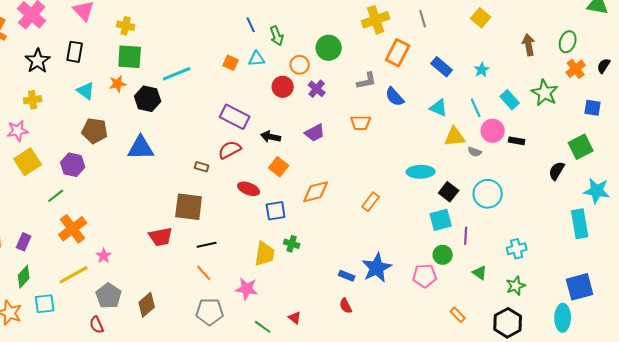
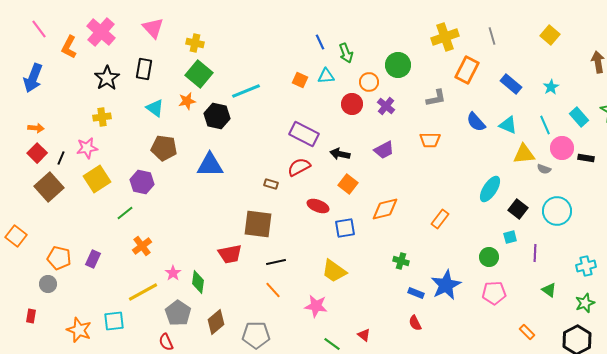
green square: (130, 57) -> (199, 74), turned 36
blue semicircle: (395, 97) -> (476, 122), moved
cyan ellipse: (421, 172) -> (490, 189), turned -56
cyan square: (441, 220) -> (510, 237), size x0.6
orange cross: (73, 229) -> (142, 246), size x0.7
green cross: (292, 244) -> (401, 261), moved
yellow trapezoid: (265, 254) -> (334, 271), turned 116
green circle: (443, 255) -> (489, 257), moved
green diamond: (24, 277) -> (198, 282), moved, turned -35
gray pentagon: (210, 312) -> (256, 335), moved

